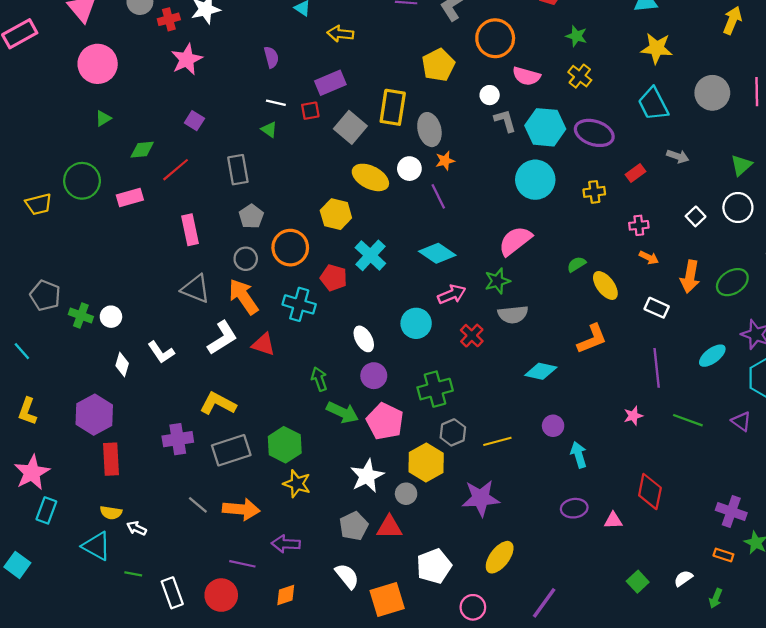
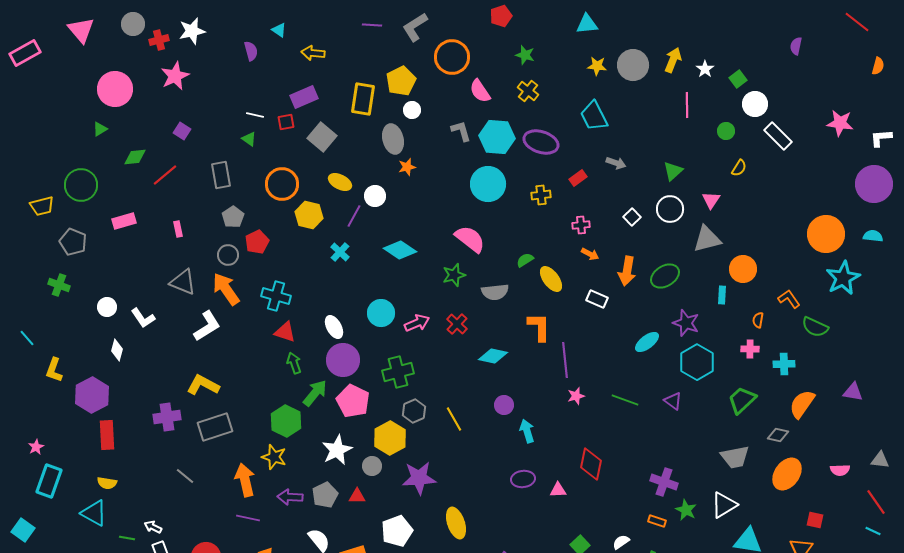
yellow arrow: (732, 20) -> (673, 60), moved
yellow star: (657, 48) -> (597, 66), size x0.7
purple semicircle: (271, 57) -> (251, 51), moved
pink circle: (98, 64) -> (115, 89), moved
pink semicircle: (526, 76) -> (480, 91), turned 40
gray circle: (712, 93) -> (633, 65), moved
white circle: (490, 95) -> (412, 110), moved
yellow rectangle: (393, 107) -> (363, 99), moved
white circle: (409, 169) -> (375, 196), moved
yellow ellipse: (370, 177) -> (340, 182), size x0.7
purple line: (438, 196) -> (354, 216), moved, turned 55
pink rectangle: (130, 197) -> (124, 221), moved
pink rectangle: (190, 230) -> (178, 229), size x0.6
pink semicircle: (515, 241) -> (470, 239), turned 76
orange circle: (290, 248) -> (282, 184), moved
cyan cross: (370, 255) -> (340, 252), size x0.7
red pentagon: (334, 278) -> (257, 242), moved, turned 30
pink arrow: (452, 294) -> (417, 323), moved
gray pentagon: (45, 295) -> (73, 242), moved
gray semicircle: (513, 314) -> (495, 292), moved
green cross: (81, 316) -> (59, 285), moved
red cross: (472, 336) -> (457, 324), moved
orange L-shape: (592, 339) -> (539, 327), turned -68
red triangle: (264, 344) -> (285, 332), moved
white L-shape: (161, 352) -> (143, 318), moved
purple line: (657, 368) -> (565, 360), moved
purple circle: (374, 376) -> (343, 360), size x1.4
yellow L-shape: (27, 411) -> (54, 370), moved
green arrow: (343, 412) -> (315, 393), turned -76
yellow line: (497, 441) -> (454, 419), turned 75
green hexagon: (285, 445) -> (286, 421), moved
pink star: (32, 473) -> (36, 447), size x0.5
purple star: (481, 498) -> (419, 478), moved
orange arrow: (241, 509) -> (245, 480), moved, turned -108
cyan rectangle: (46, 510) -> (49, 481), size x1.4
red triangle: (389, 527) -> (357, 496), size x0.7
white arrow: (137, 528) -> (153, 527), moved
purple arrow: (286, 544) -> (290, 497), moved
yellow ellipse: (500, 557) -> (456, 523), turned -56
purple line: (242, 564) -> (248, 518), moved

